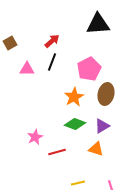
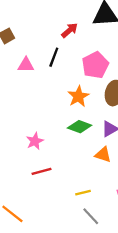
red arrow: (52, 41) -> (69, 30), moved
red line: (57, 152) -> (42, 171), moved

